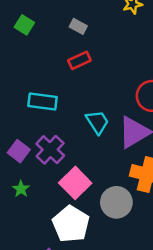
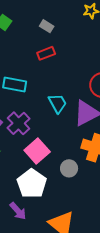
gray circle: (116, 202) -> (69, 168), size x0.7

